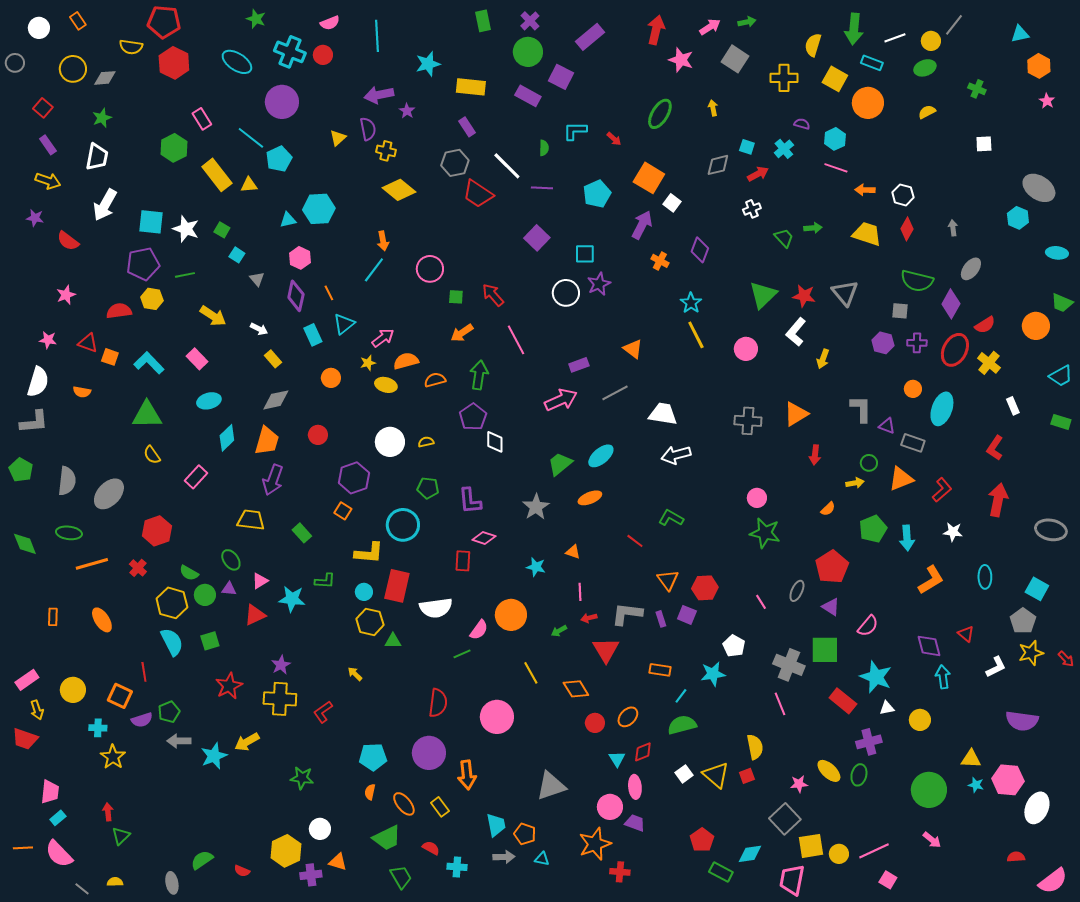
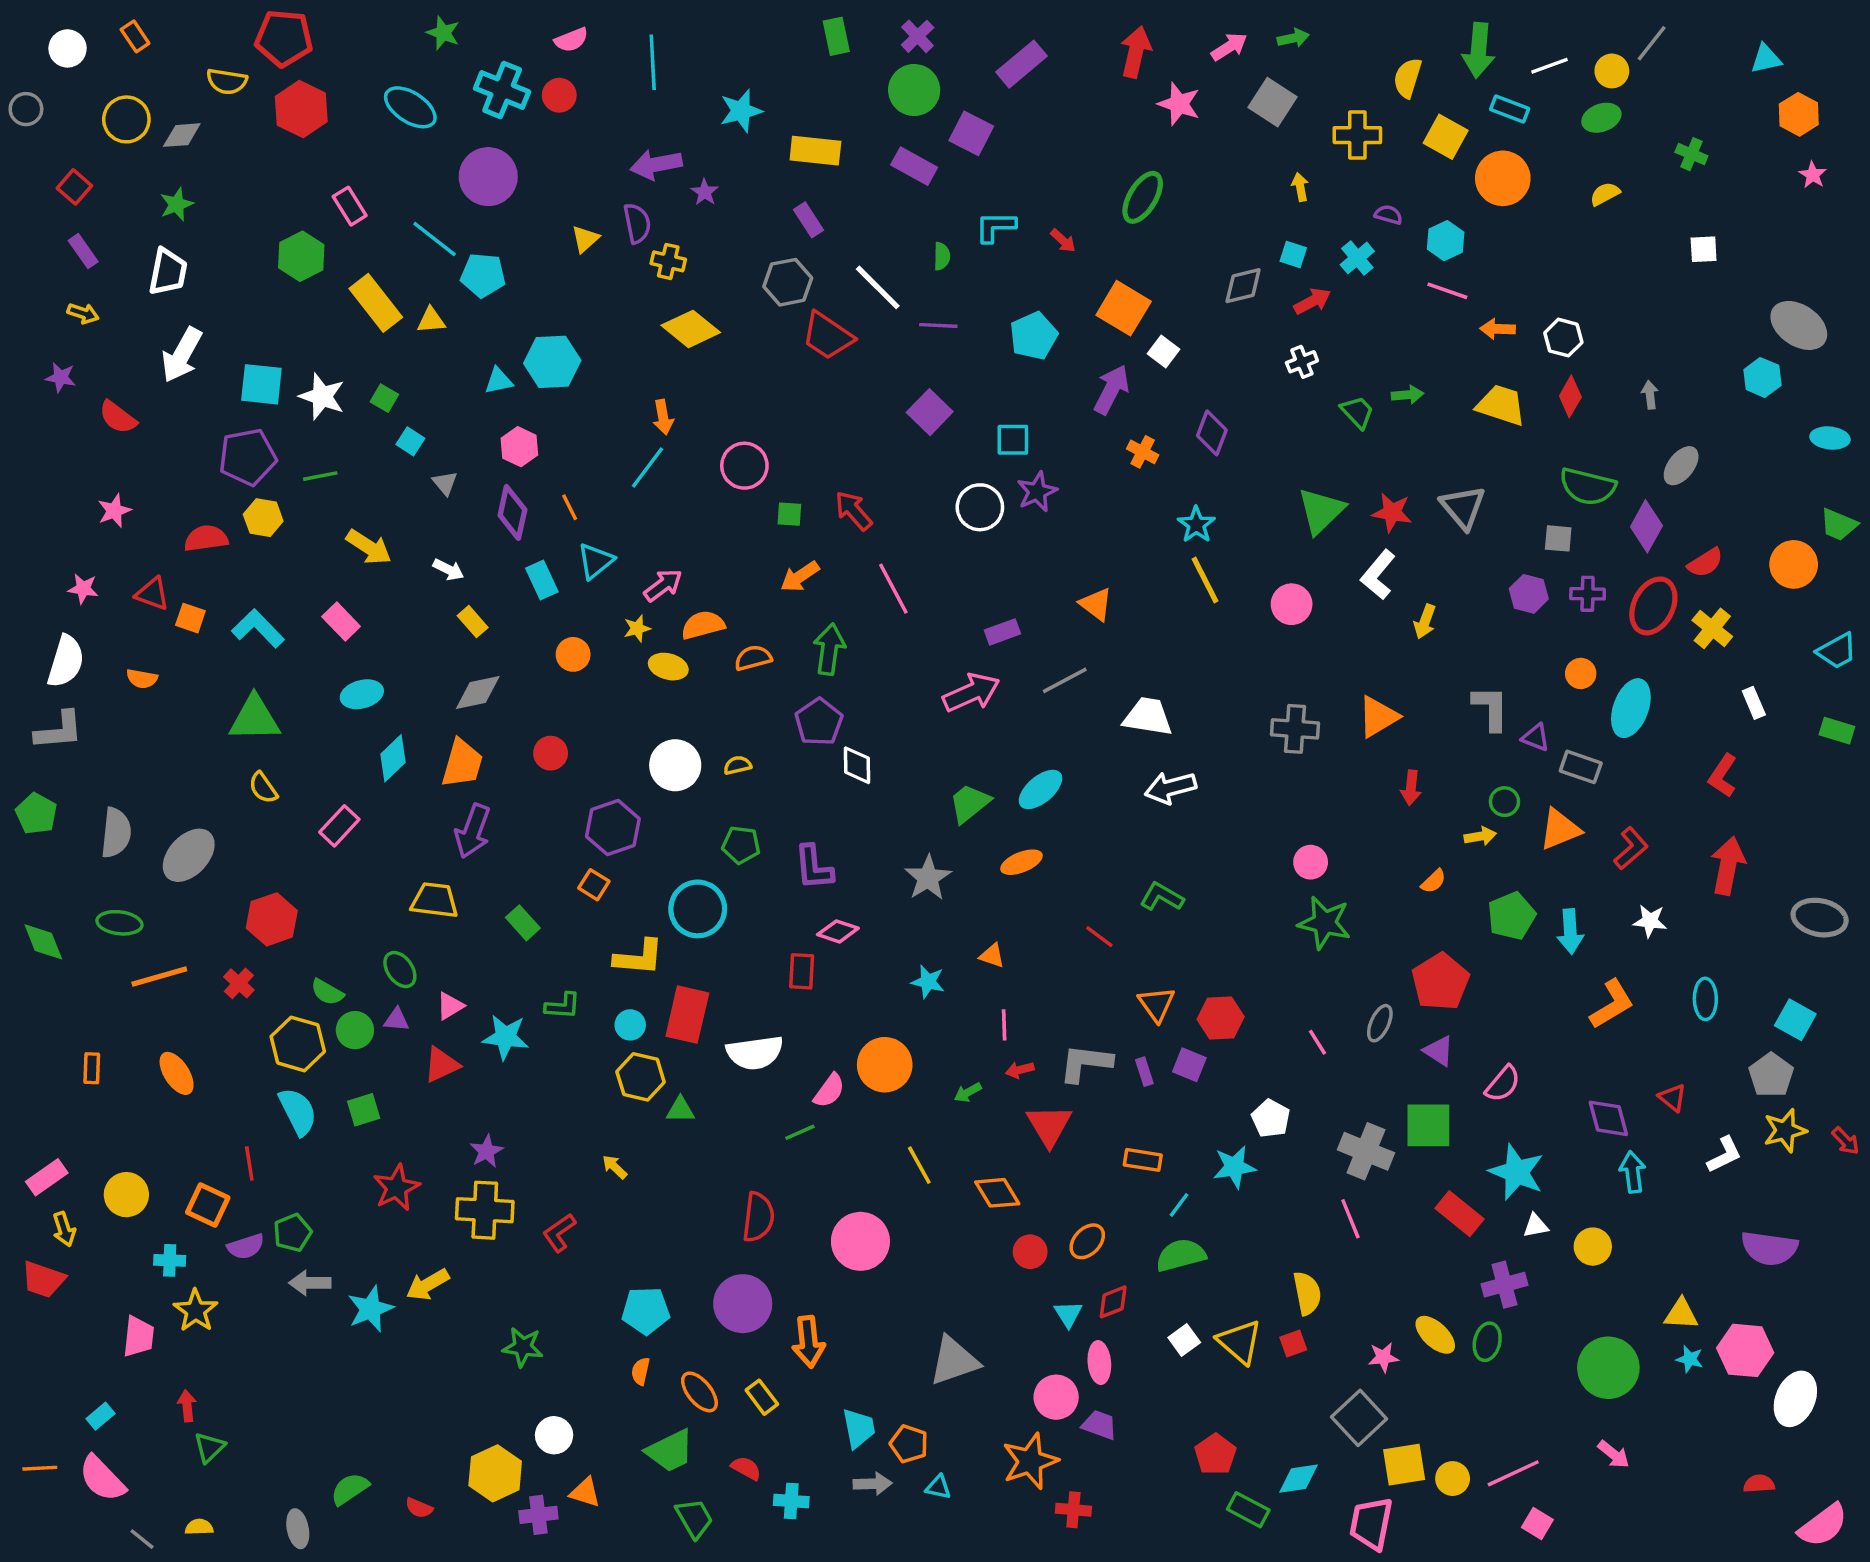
yellow arrow: (713, 108) -> (1300, 187), moved
cyan pentagon: (279, 159) -> (483, 275), turned 30
yellow arrow: (48, 181) -> (83, 313), size x0.7
pink trapezoid: (50, 792) -> (138, 1337), moved

